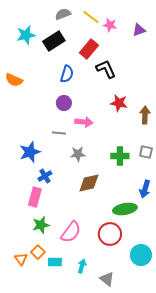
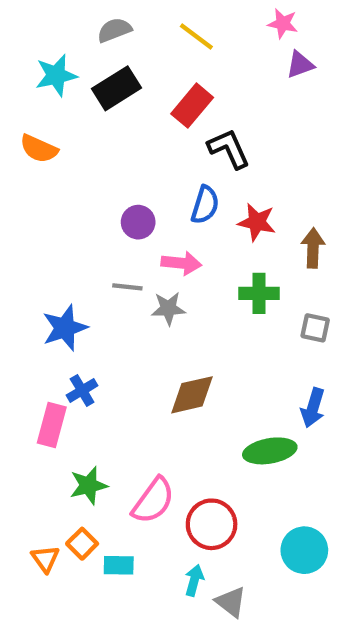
gray semicircle: (63, 14) -> (114, 30), moved
pink star: (110, 25) -> (283, 24), moved
blue semicircle: (67, 74) -> (205, 205), moved
orange semicircle: (14, 80) -> (39, 149), moved
gray star: (78, 154) -> (168, 308), moved
green cross: (120, 156) -> (259, 293), moved
blue cross: (45, 176) -> (82, 390), moved
pink rectangle: (35, 197) -> (52, 425), moved
red circle: (110, 234) -> (212, 524), moved
cyan arrow: (82, 266) -> (194, 580), moved

